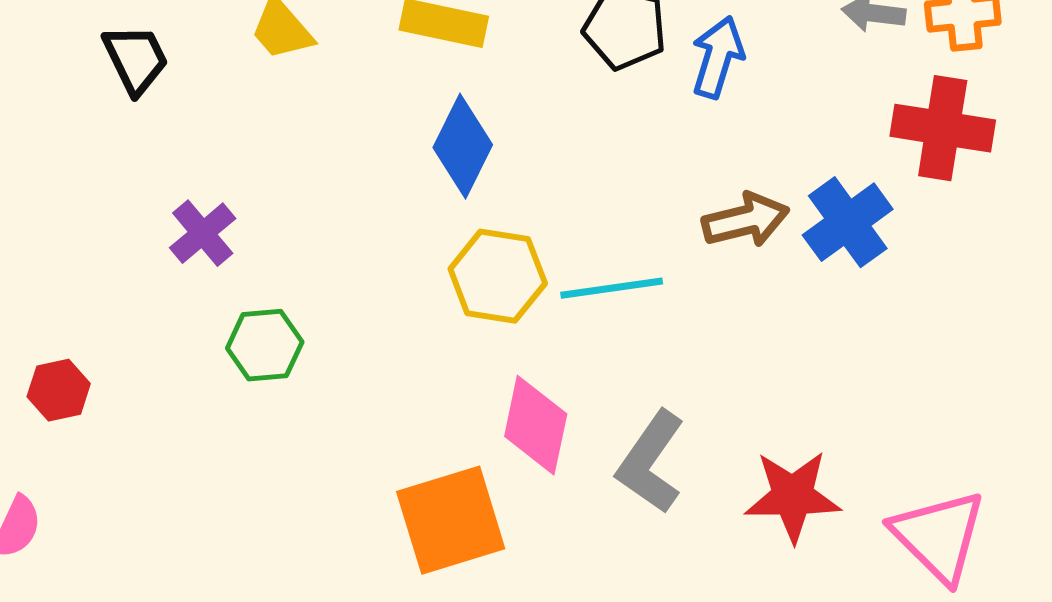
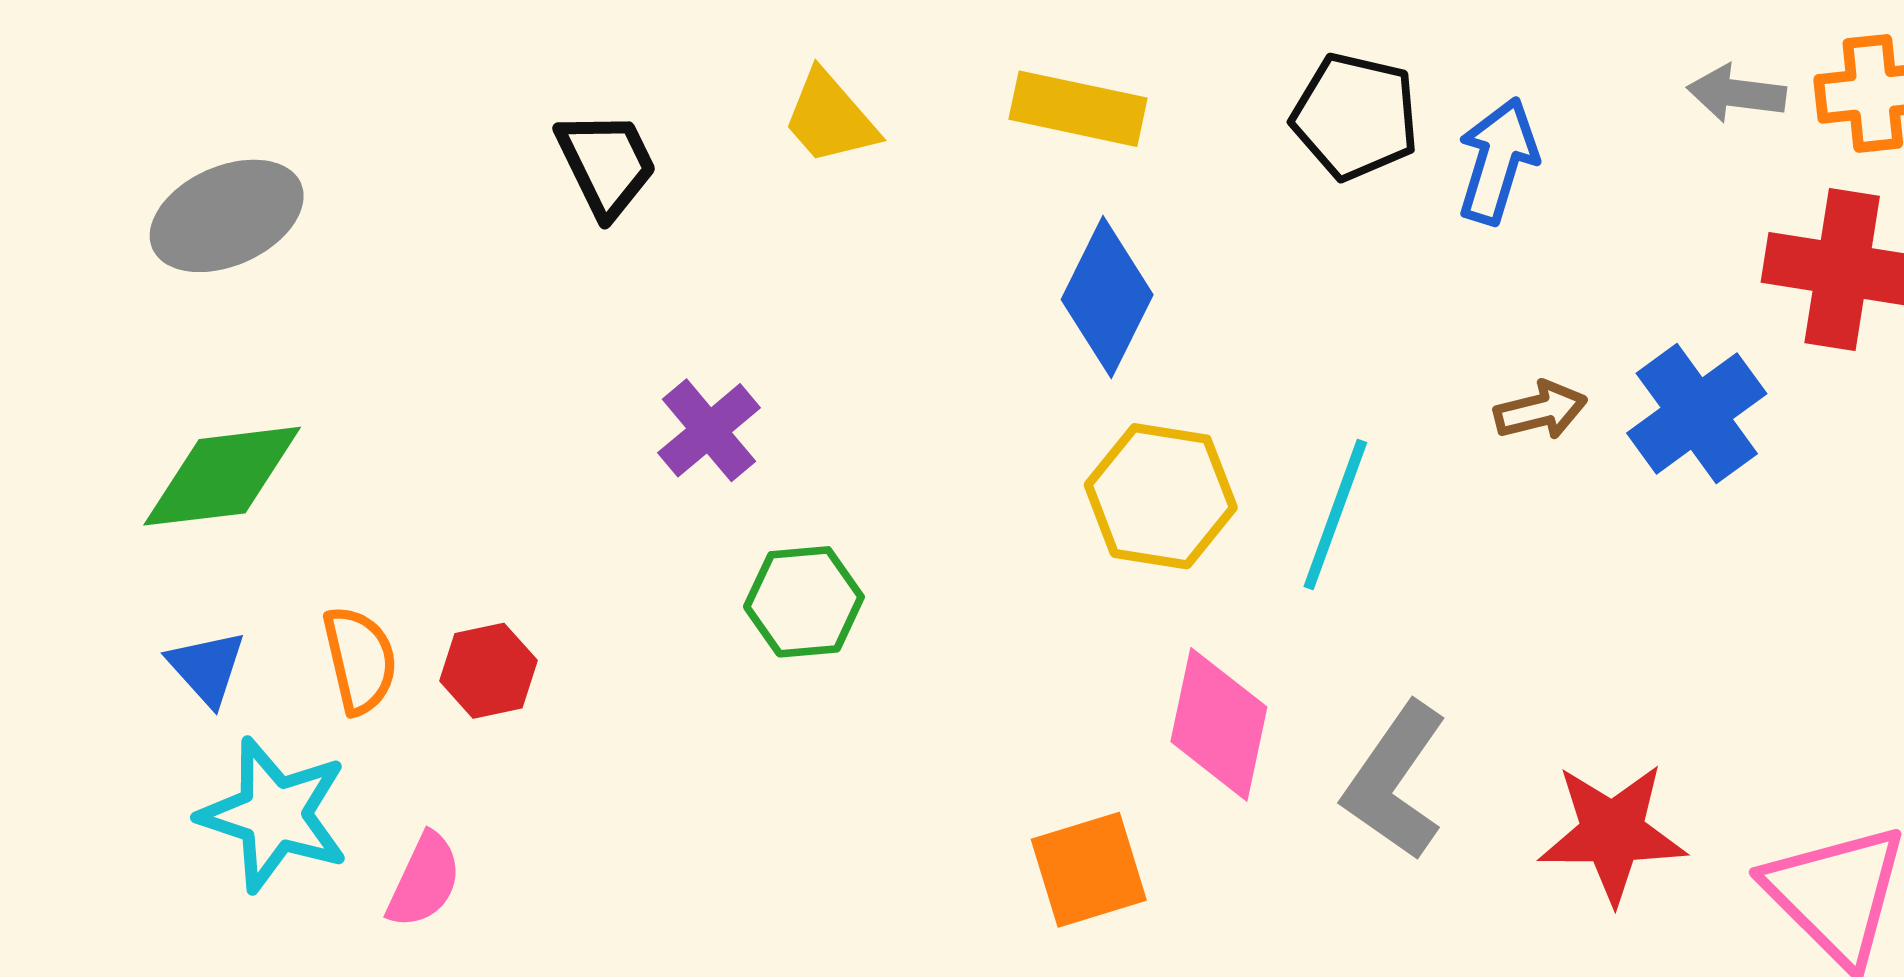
brown arrow: (746, 220) -> (1540, 410), size x0.7
cyan line: (612, 288) -> (1335, 515), turned -62
orange square: (451, 520) -> (1089, 870), size x0.7

